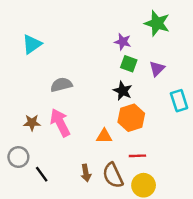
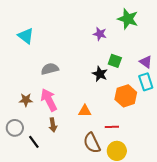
cyan triangle: (32, 44) -> (26, 36), turned -48
green square: (129, 64) -> (115, 61), moved
purple triangle: (157, 69) -> (146, 62), moved, turned -40
orange hexagon: (131, 118) -> (126, 96), moved
brown arrow: (86, 173) -> (53, 125), moved

